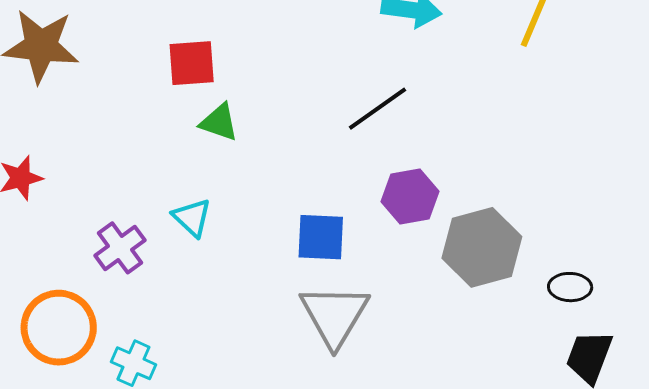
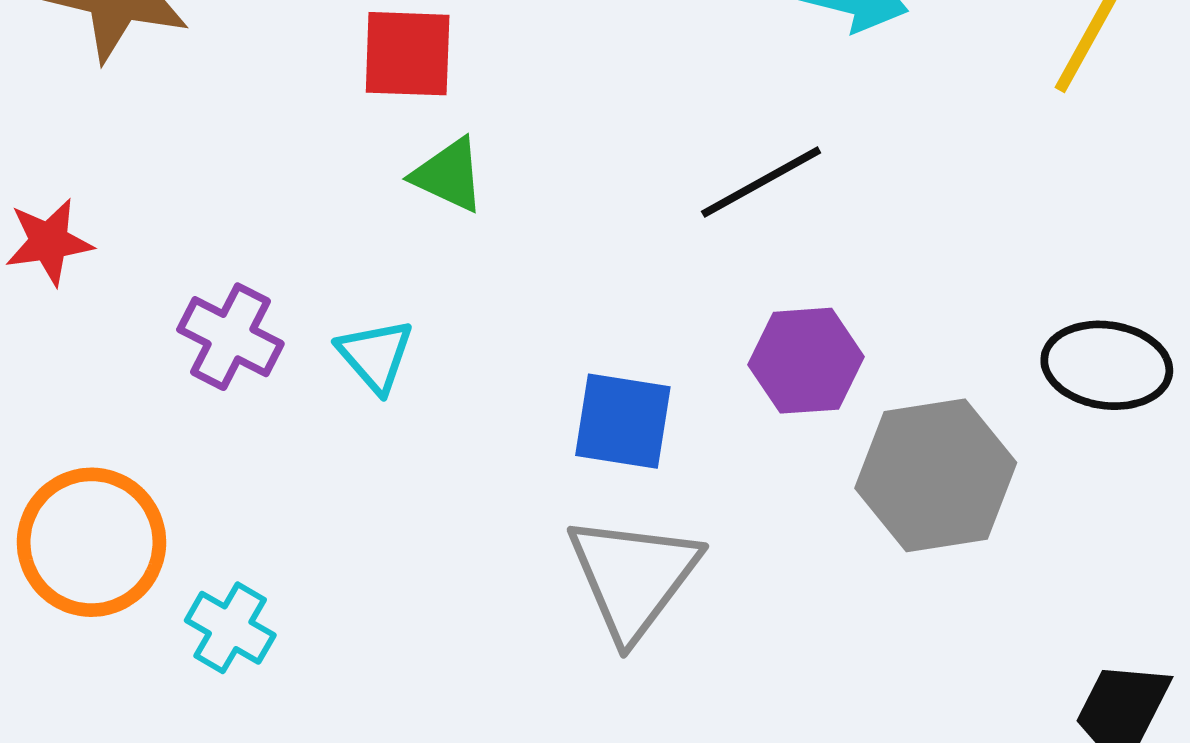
purple cross: (120, 248) -> (230, 337), moved, turned -33
black ellipse: (570, 287) -> (1107, 365), moved, size x1.5

